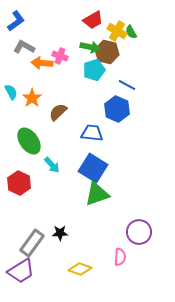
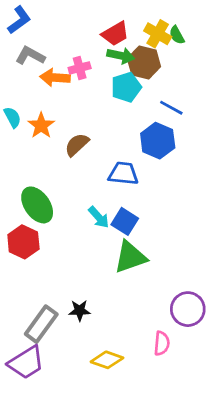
red trapezoid: (93, 20) -> (115, 34), moved
pink cross: (60, 56) -> (80, 68), turned -35
green ellipse: (29, 141) -> (37, 205), moved
cyan arrow: (52, 165) -> (99, 217), moved
blue square: (93, 168) -> (125, 221), size x0.7

